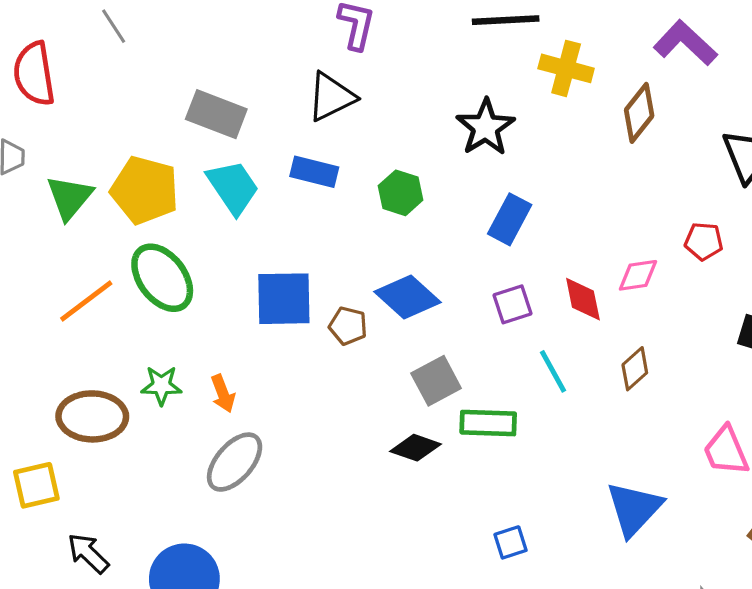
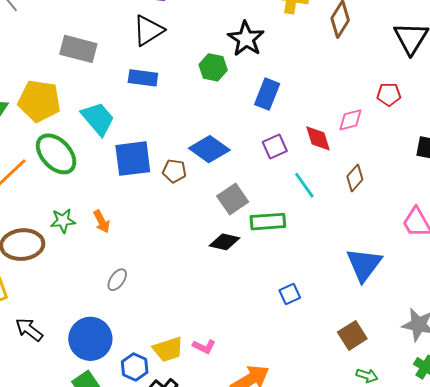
cyan trapezoid: (233, 187) -> (98, 119), moved
green hexagon: (401, 193) -> (213, 67), moved
gray ellipse: (235, 462) -> (117, 280), moved, size x0.6

